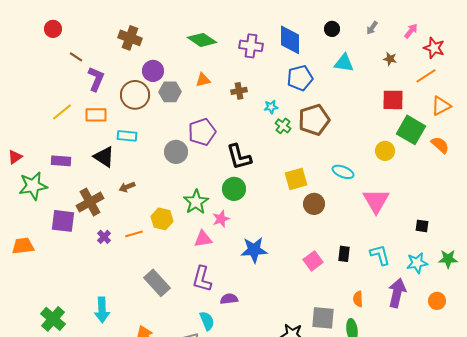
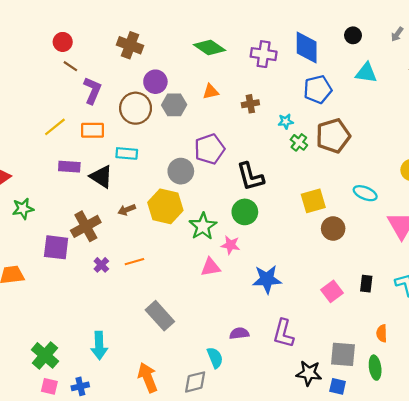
red circle: (53, 29) -> (63, 42), moved
purple rectangle: (61, 161) -> (69, 167), moved
green star: (33, 186) -> (23, 209), size x0.7
yellow hexagon: (162, 219) -> (165, 206), moved, size x1.4
pink star: (221, 219) -> (230, 245), turned 30
purple L-shape: (202, 279) -> (283, 333), moved

